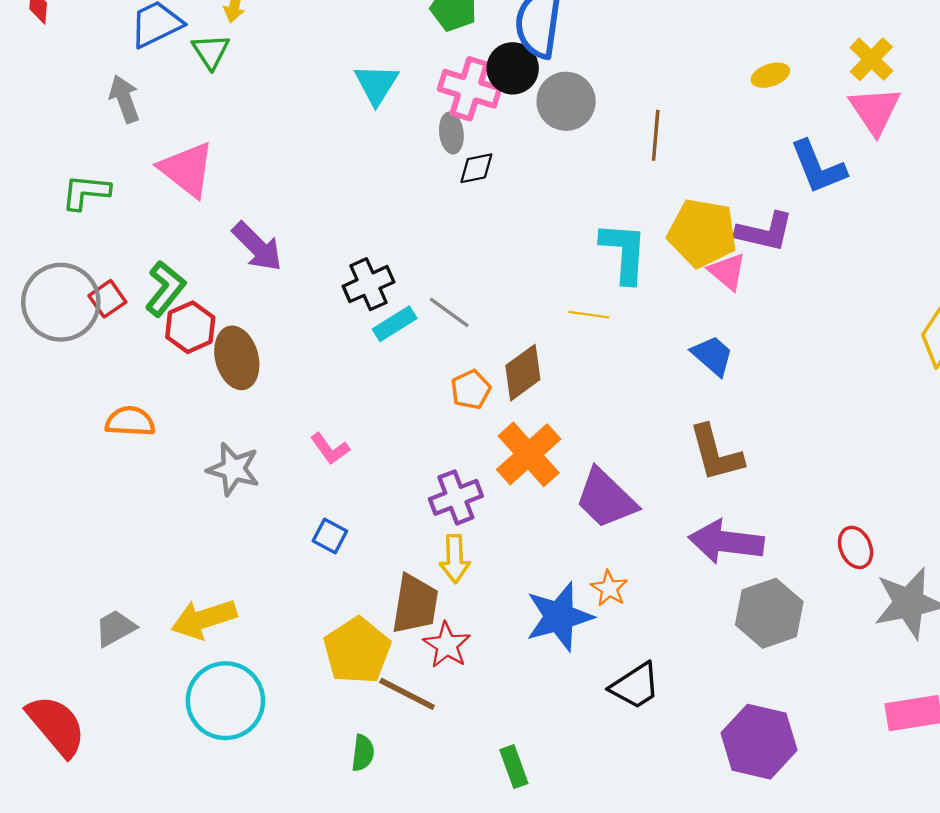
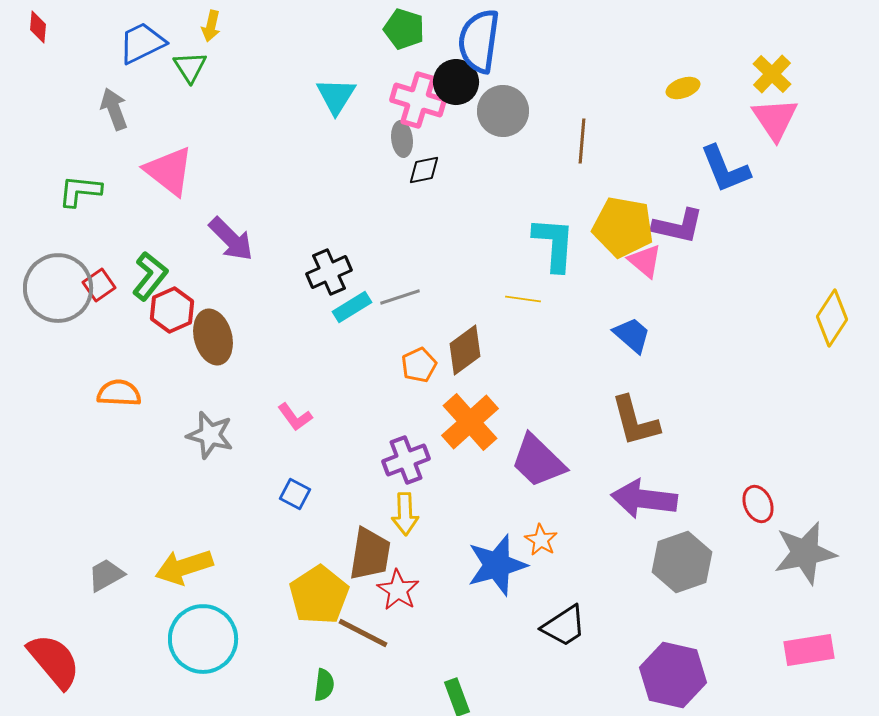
gray line: (449, 312) -> (400, 297), turned -54

